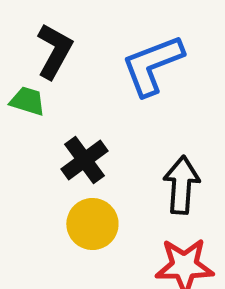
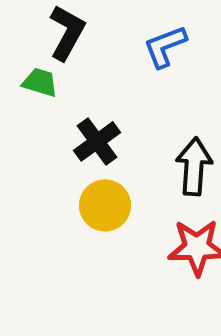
blue L-shape: (152, 65) -> (165, 46), size x0.7

